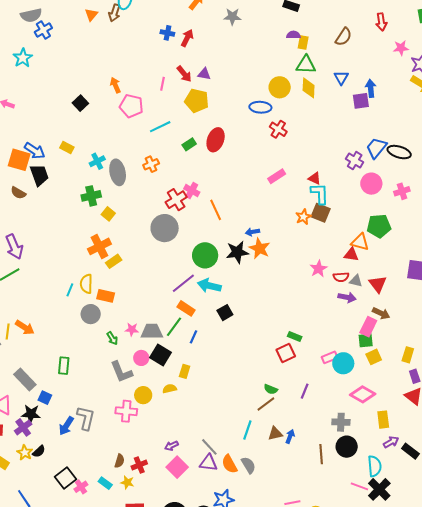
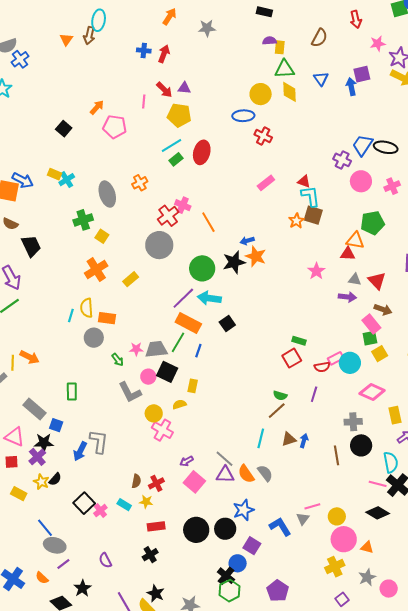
orange arrow: (115, 85) -> (97, 107), turned 70
purple square: (361, 101) -> (362, 74), moved
cyan line: (160, 127) -> (171, 146), moved
cyan cross: (97, 161) -> (67, 180), moved
black trapezoid: (39, 175) -> (31, 246), moved
yellow rectangle: (114, 261) -> (131, 279), moved
red semicircle: (341, 277) -> (322, 367), moved
orange rectangle: (186, 308) -> (188, 323), size x1.4
pink rectangle: (368, 327) -> (371, 324), turned -60
pink cross: (126, 411) -> (162, 430), moved, turned 30

